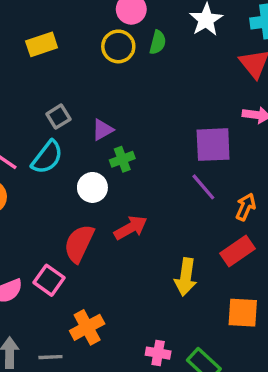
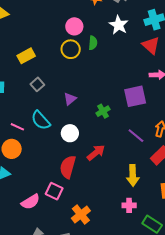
gray square: (58, 117) -> (37, 84), moved
cyan semicircle: (47, 157) -> (41, 120), turned 110
green cross: (122, 159) -> (103, 111), moved
purple line: (203, 187) -> (136, 136), moved
pink cross: (158, 353) -> (129, 205), moved

